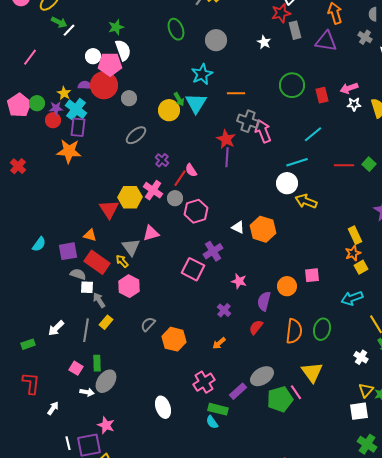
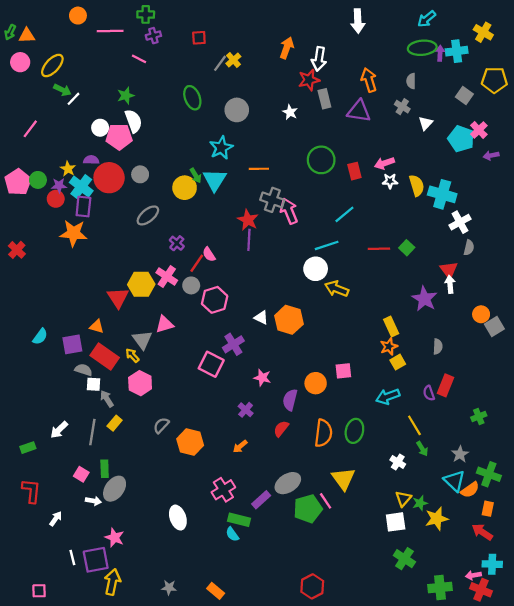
red circle: (104, 85) -> (109, 178), moved

